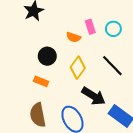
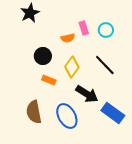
orange semicircle: (74, 37) -> (68, 38), turned -32
orange rectangle: (41, 81) -> (49, 80), moved

